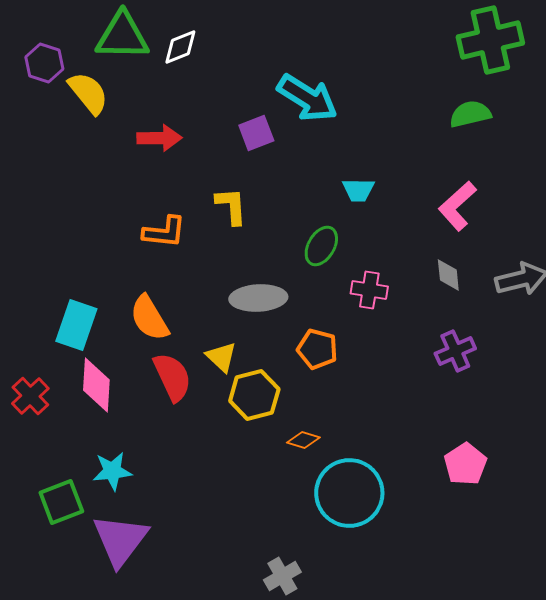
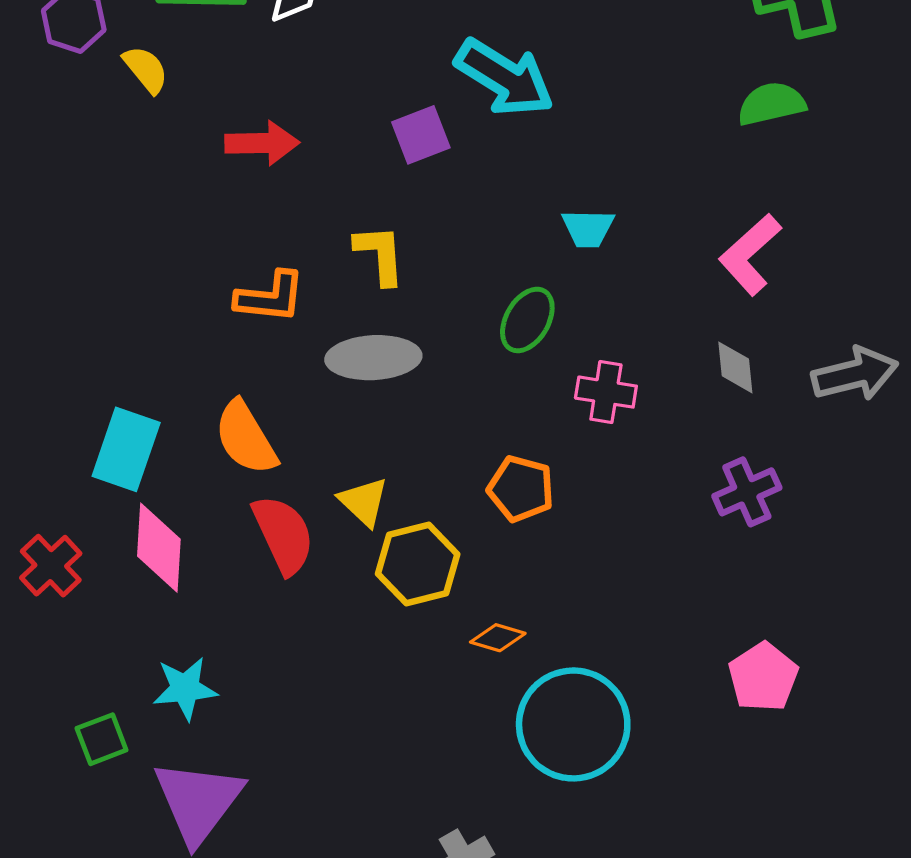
yellow semicircle: (88, 93) -> (146, 69), size x0.7
gray ellipse: (258, 298) -> (373, 358), moved
green square: (61, 502) -> (102, 739), size x0.7

